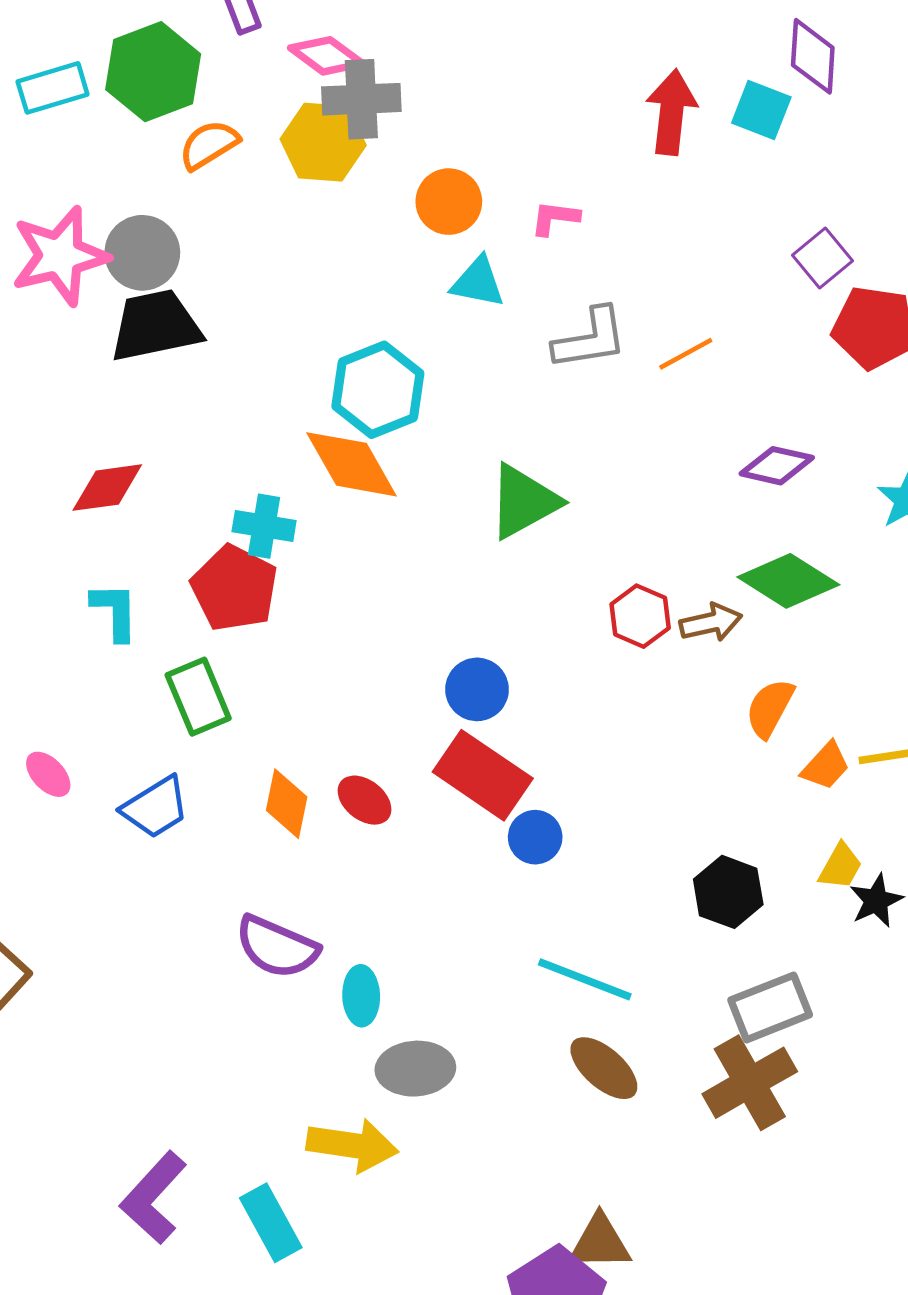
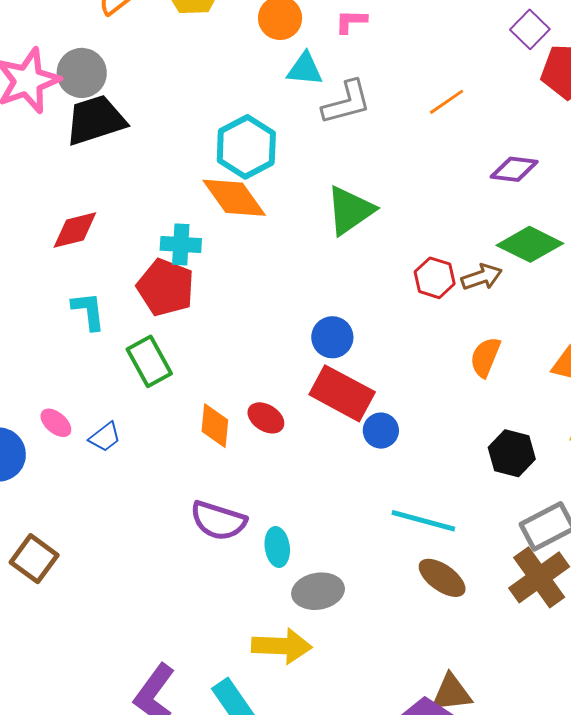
gray L-shape: (590, 339) -> (347, 102), moved
orange semicircle: (770, 708) -> (485, 357), moved
blue trapezoid: (156, 807) -> (105, 437), moved, size x0.7

